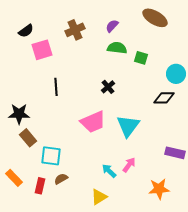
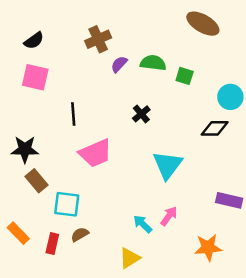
purple semicircle: (112, 26) -> (119, 64), moved
pink square: (42, 50) -> (35, 77), moved, turned 30
pink trapezoid: (93, 122) -> (95, 153), moved

